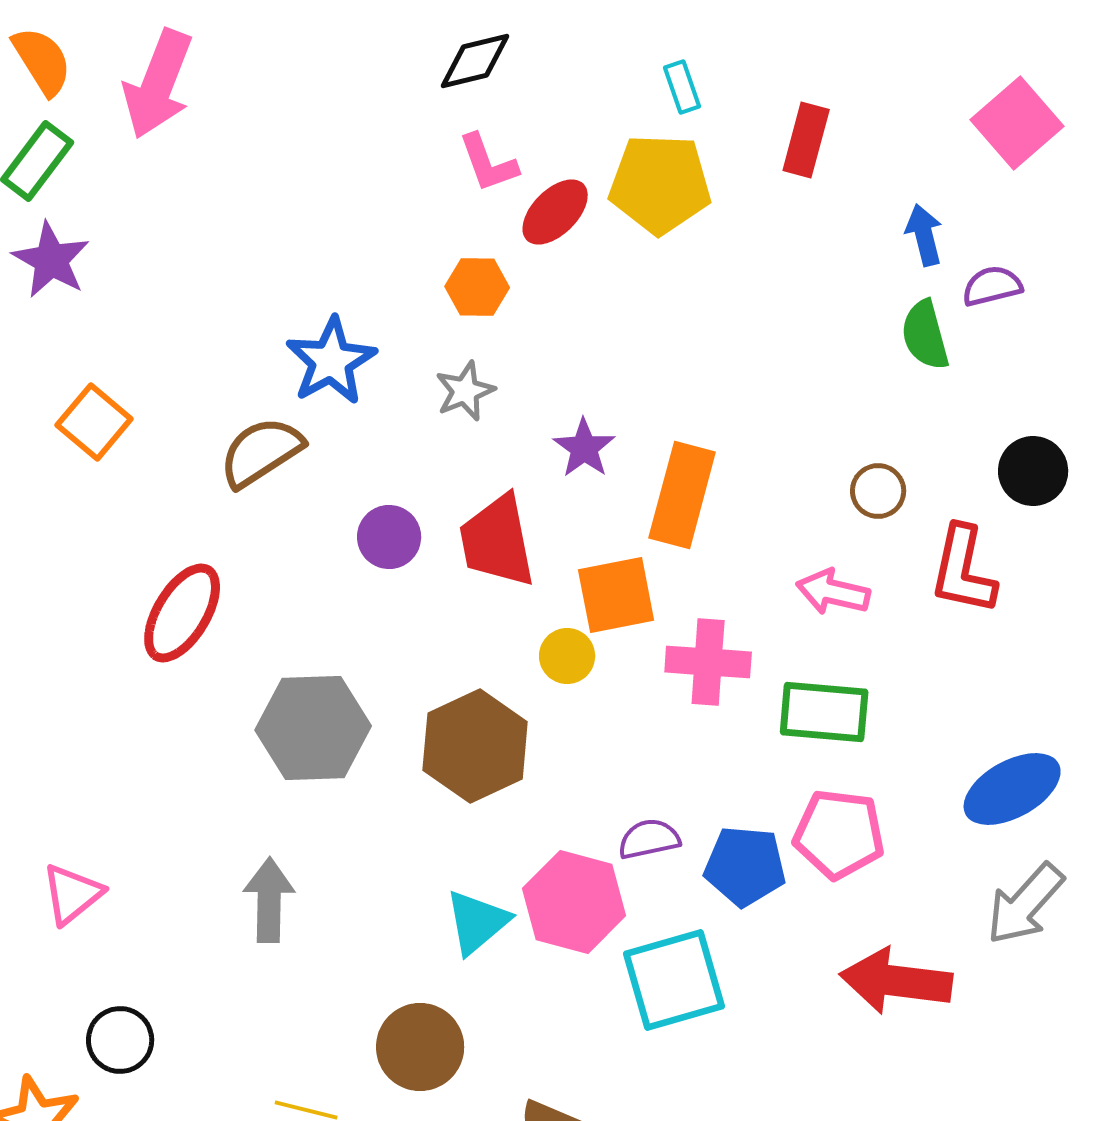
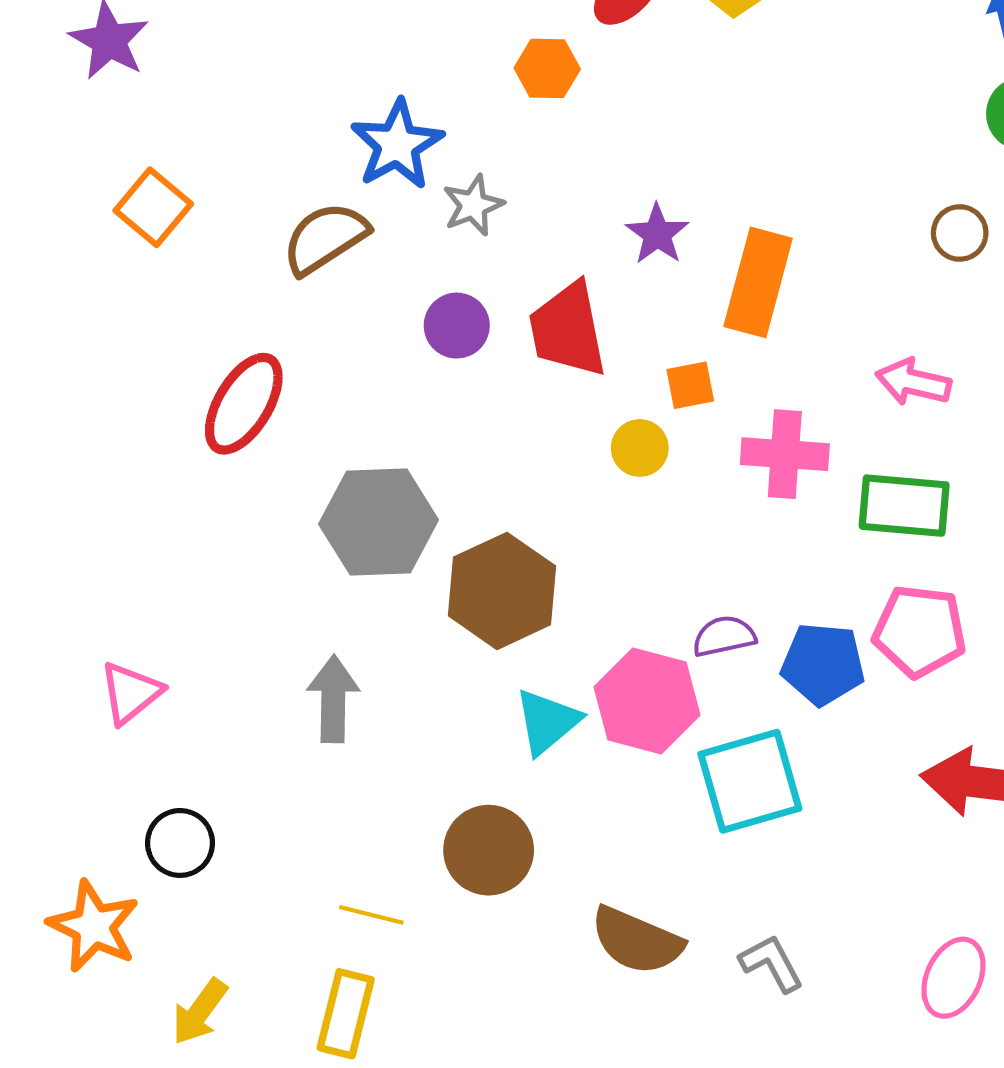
gray star: (465, 391) -> (473, 205), moved
brown circle: (878, 491) -> (960, 233), moved
orange square: (616, 595) -> (690, 385), size x0.6
brown hexagon: (475, 746) -> (502, 591), moved

